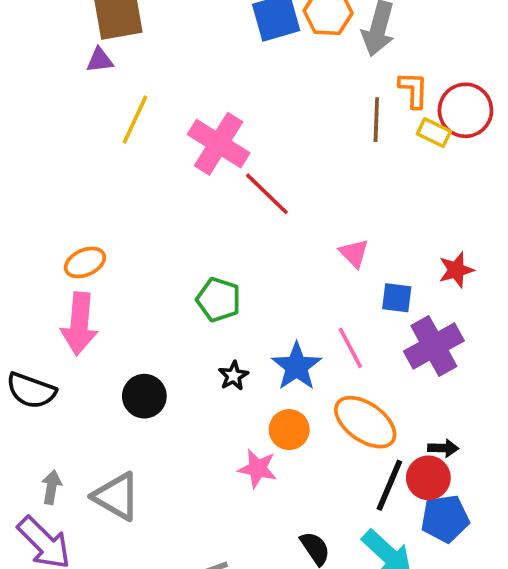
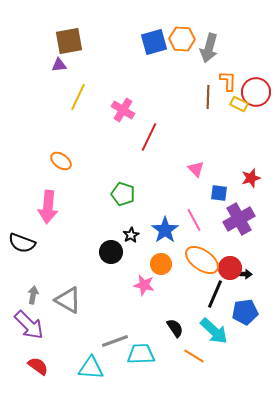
pink cross: (219, 144) -> (123, 110), size x0.7
red line: (267, 194) -> (149, 137), turned 72
orange ellipse: (85, 263) -> (61, 161), moved, turned 60
black circle: (144, 396) -> (111, 252), moved
red circle: (428, 478) -> (230, 268), moved

